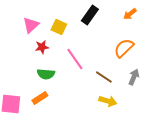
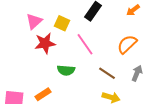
red star: (42, 47) -> (45, 43), size x1.5
pink line: (75, 59) -> (85, 44), moved
green semicircle: (46, 74) -> (66, 70), moved

